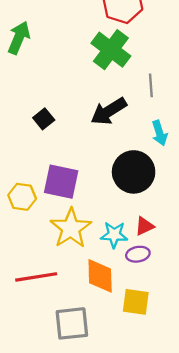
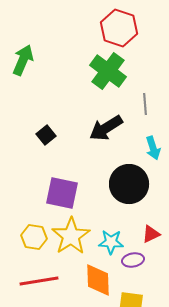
yellow hexagon: (22, 197) -> (34, 237), moved
red triangle: (144, 226) -> (151, 234), moved

